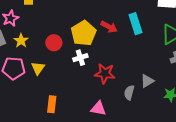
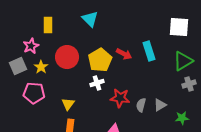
red circle: (54, 43) -> (67, 57), moved, size x1.5
yellow triangle: (38, 68) -> (68, 104), moved
gray semicircle: (129, 93) -> (141, 105), moved

